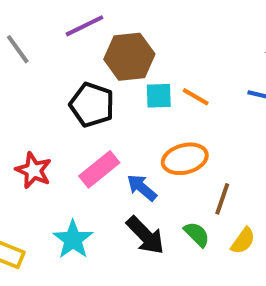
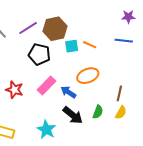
purple line: (85, 26) -> (28, 28), moved
brown line: (222, 199) -> (119, 93), moved
green semicircle: (197, 234) -> (98, 112), turned 72
cyan star: (73, 239) -> (46, 130), moved

